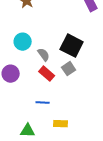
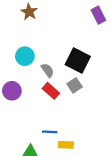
blue line: (43, 103) -> (50, 132), moved

